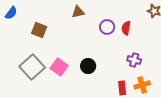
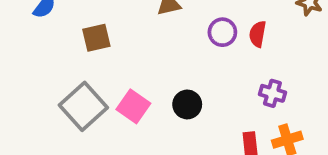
brown square: (39, 30) -> (96, 38), turned -35

